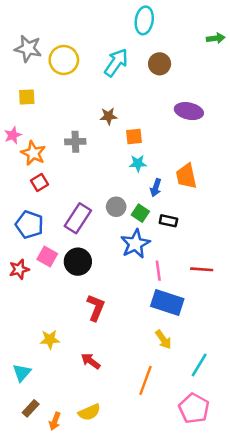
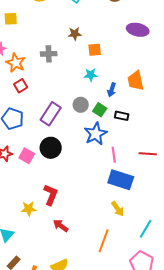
cyan star: (138, 163) -> (91, 75), moved
pink square: (47, 257) -> (27, 156), moved
red L-shape: (96, 308) -> (51, 195), moved

